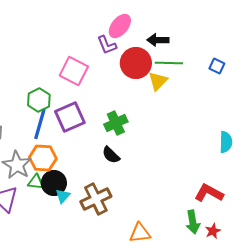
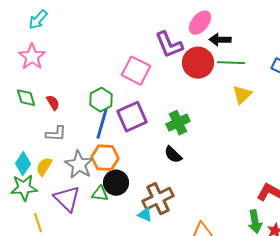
pink ellipse: (120, 26) -> (200, 23), moved
purple L-shape: (107, 45) -> (169, 45), size x1.4
yellow triangle: (158, 81) -> (242, 95), moved
green triangle: (36, 182) -> (100, 194), moved
cyan triangle: (63, 196) -> (145, 215), moved, turned -49

